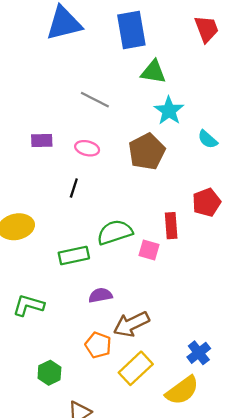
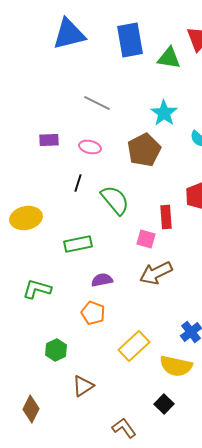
green triangle: (153, 72) -> (169, 58), moved
green semicircle: (115, 232) -> (115, 200), moved, turned 68
brown arrow: (131, 324) -> (156, 273), moved
orange pentagon: (98, 345) -> (93, 313), moved
yellow semicircle: (182, 390) -> (176, 366), turned 48

